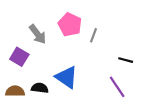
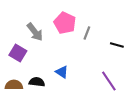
black line: (126, 60) -> (117, 45), moved
blue triangle: (67, 77) -> (62, 72), size x0.6

